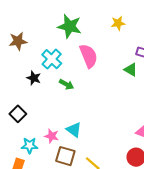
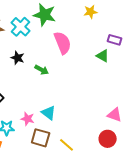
cyan cross: (52, 59) -> (21, 27), moved
black star: (34, 78) -> (18, 58), moved

